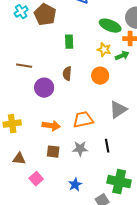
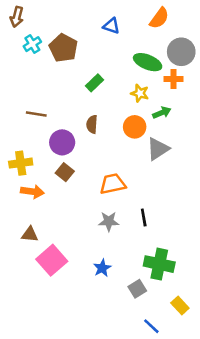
green rectangle: (69, 42) -> (94, 83), turned 48
green arrow: (122, 56) -> (162, 113), moved
gray triangle: (118, 110) -> (158, 149), moved
yellow cross: (12, 124) -> (21, 163), moved
orange arrow: (51, 126) -> (32, 192), moved
brown square: (53, 152) -> (65, 172), moved, turned 32
pink square: (36, 179) -> (52, 260), size x1.6

